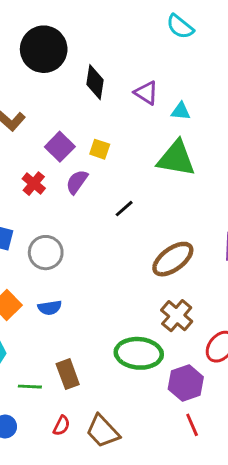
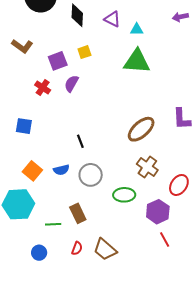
purple square: (60, 147) -> (58, 61), turned 30
yellow square: (100, 149) -> (84, 52), moved, turned -32
black line: (124, 209) -> (80, 141), moved, turned -64
gray circle: (46, 253) -> (91, 175), moved
green ellipse: (139, 353) -> (124, 195), size x0.7

